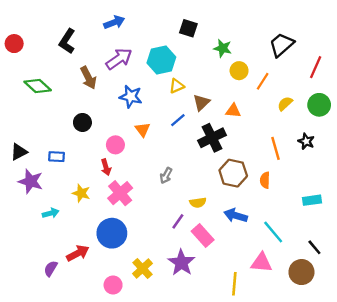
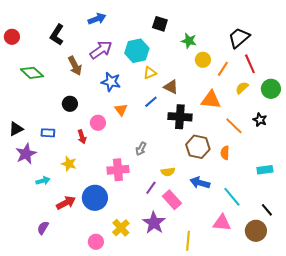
red line: (316, 67) -> (250, 64), moved, turned -48
brown triangle: (201, 102) -> (171, 87), turned -49
orange triangle: (233, 111) -> (211, 100), moved, size x1.5
black cross: (212, 138) -> (180, 117), turned 30
orange line: (276, 148) -> (234, 126), turned -30
red arrow: (106, 167) -> (82, 137), moved
purple star: (31, 181) -> (26, 154), turned 30
pink cross: (120, 193) -> (118, 170), moved, turned 35
red arrow: (78, 253) -> (66, 203), moved
yellow line: (234, 284) -> (188, 241), moved

